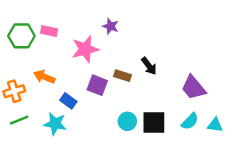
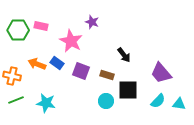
pink star: (85, 49) -> (71, 41), turned -30
brown rectangle: (123, 76) -> (107, 75), moved
orange cross: (14, 91) -> (12, 76), turned 30
blue rectangle: (68, 101) -> (57, 63), moved
black square: (154, 123) -> (128, 90), moved

